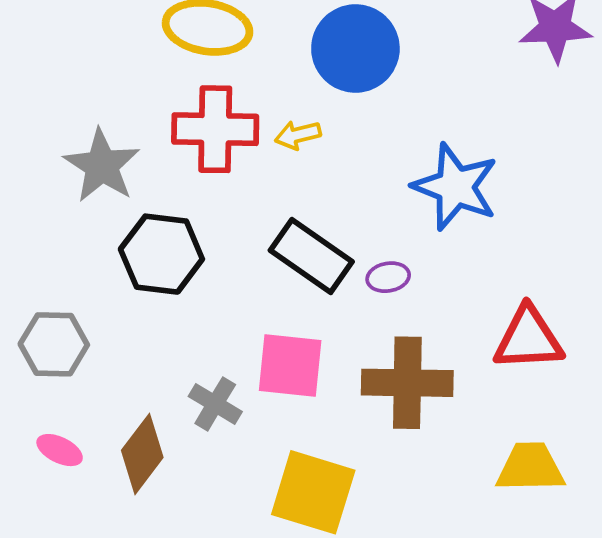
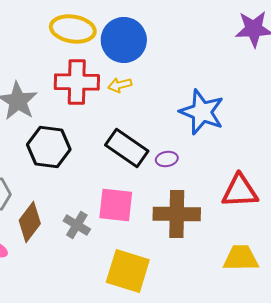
blue circle: (355, 48) -> (124, 40), moved
brown diamond: (142, 454) -> (30, 222), moved

